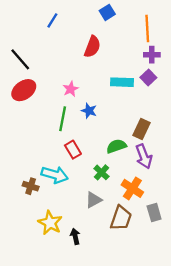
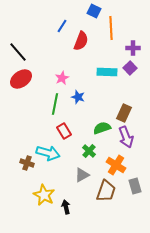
blue square: (107, 12) -> (94, 11), turned -32
blue line: (52, 20) -> (62, 26), moved
orange line: (147, 28) -> (111, 28), moved

